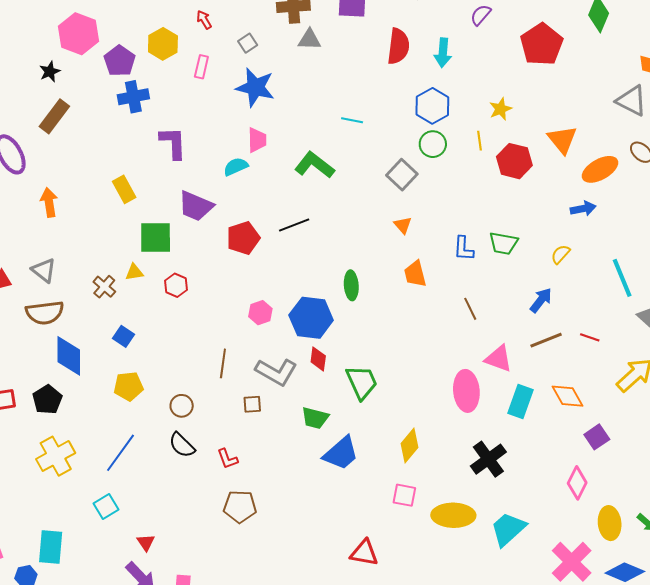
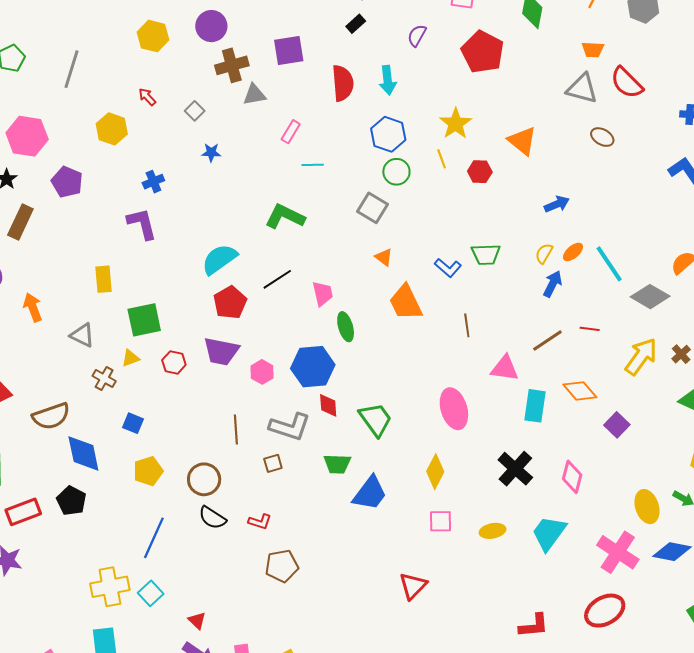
purple pentagon: (120, 61) -> (67, 182), moved
pink rectangle: (201, 67) -> (291, 132), moved, turned 30
blue star: (255, 87) -> (211, 153), size x0.5
blue cross: (133, 97) -> (153, 182), moved, size x0.7
yellow star: (501, 109) -> (456, 124), size x1.4
pink trapezoid: (257, 140) -> (323, 294), moved
red hexagon: (514, 161) -> (480, 172), size x0.7
cyan semicircle: (236, 167) -> (219, 259), moved, size x1.5
orange ellipse: (600, 169) -> (573, 252), moved, size x0.6
yellow rectangle: (124, 189) -> (104, 279), turned 36
purple trapezoid: (196, 206) -> (221, 351), moved
blue L-shape: (463, 249) -> (448, 268), turned -40
gray triangle: (44, 270) -> (82, 335), moved
orange trapezoid: (415, 274) -> (406, 302), size x1.4
blue arrow: (541, 300) -> (553, 284), moved
brown line: (470, 309) -> (467, 325), turned 30
pink ellipse: (466, 391) -> (454, 409), moved
brown circle: (182, 406) -> (204, 479), size x1.4
yellow cross: (56, 456) -> (110, 587), moved, turned 30
red L-shape: (228, 459) -> (260, 522), turned -40
pink diamond: (577, 483) -> (572, 477), moved
yellow ellipse: (453, 515) -> (493, 531), size x0.6
red triangle: (364, 553) -> (413, 586), turned -44

